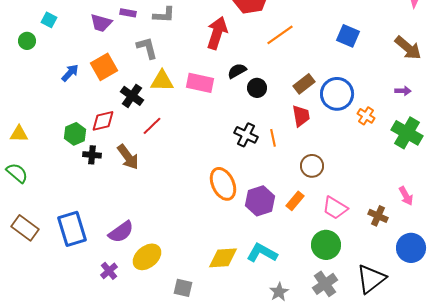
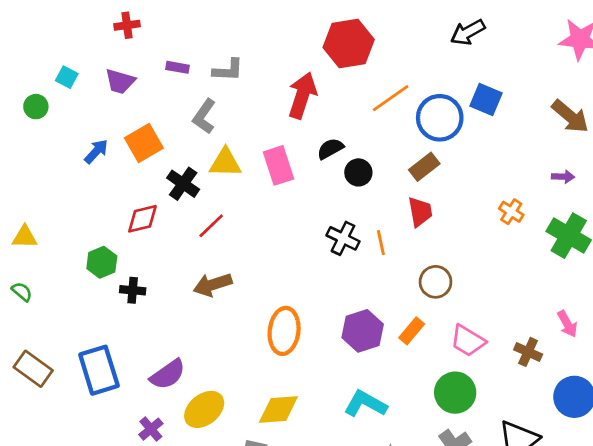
purple trapezoid: (101, 23) -> (120, 81), moved
gray L-shape: (147, 48) -> (204, 116), turned -130
pink rectangle: (200, 83) -> (278, 165), turned 60
blue circle: (337, 94) -> (440, 118), moved
green hexagon: (75, 134) -> (102, 262), moved
black cross: (92, 155) -> (133, 290), moved
brown arrow: (128, 157) -> (213, 285), moved, turned 108
green semicircle: (17, 173) -> (22, 292), size x0.7
orange ellipse: (223, 184) -> (284, 331), moved, turned 32
yellow diamond: (223, 258) -> (278, 409), moved

